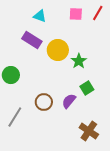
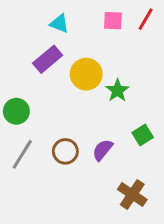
purple rectangle: (32, 40) -> (48, 59), turned -72
green square: (87, 88) -> (143, 135), moved
gray line: (15, 117) -> (22, 154), moved

